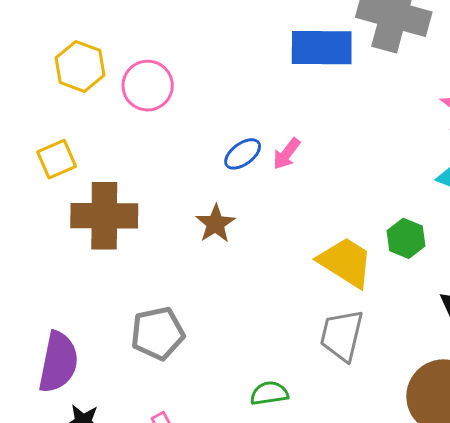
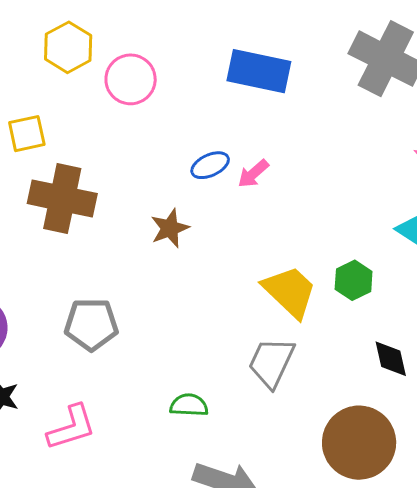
blue rectangle: (322, 48) -> (259, 71), moved

